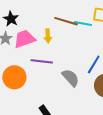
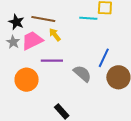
brown line: (66, 21) -> (43, 19), moved
yellow arrow: (48, 36) -> (55, 35), turned 152

